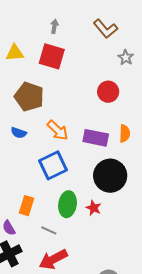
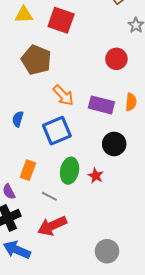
blue semicircle: (19, 133) -> (18, 119), moved, turned 84
black circle: (110, 176) -> (114, 144), size x0.7

